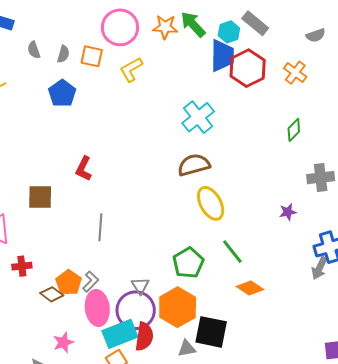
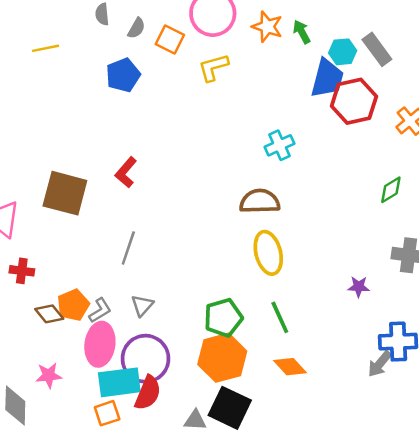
green arrow: (193, 24) -> (302, 32), size x0.7
cyan cross: (198, 117) -> (279, 145), size x0.7
brown square: (40, 197) -> (65, 193), size x1.4
gray triangle: (140, 286) -> (142, 305), moved
orange hexagon: (178, 307) -> (222, 358), moved

